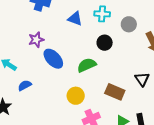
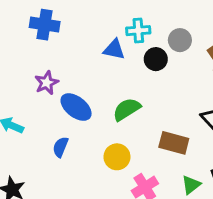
blue triangle: (75, 19) -> (114, 50), moved
black circle: (105, 43) -> (156, 59), moved
blue semicircle: (25, 85) -> (60, 147), moved, turned -32

